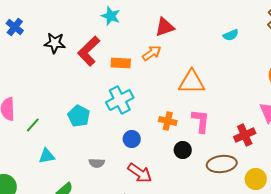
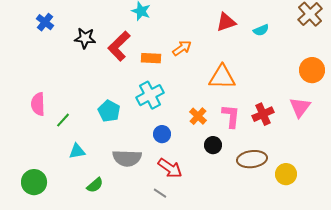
red triangle: (165, 27) -> (226, 22), moved
orange cross: (168, 121) -> (198, 116), turned 30
red cross: (245, 135) -> (263, 114), moved
gray semicircle: (97, 163) -> (127, 158), size x1.8

